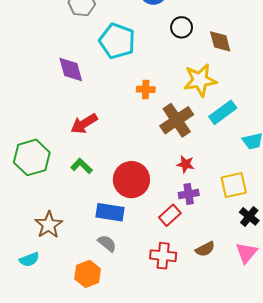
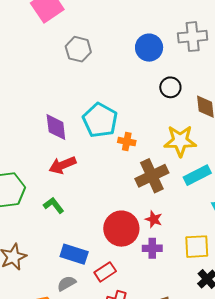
cyan pentagon: (117, 41) -> (100, 120), moved
purple diamond: (71, 70) -> (56, 127), moved
red circle: (131, 180) -> (121, 229), moved
red rectangle: (170, 215) -> (105, 272), moved
gray semicircle: (107, 243) -> (67, 283), turned -78

